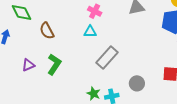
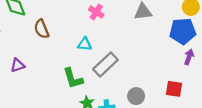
cyan triangle: (90, 32) -> (85, 44), moved
green L-shape: (54, 64) -> (73, 78), moved, turned 125

